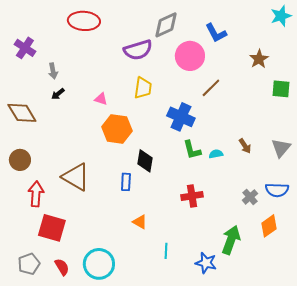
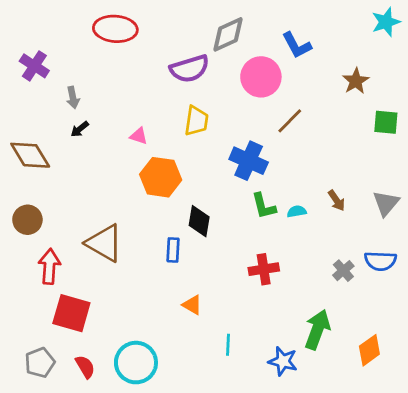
orange diamond: (269, 226) -> (369, 350), moved

